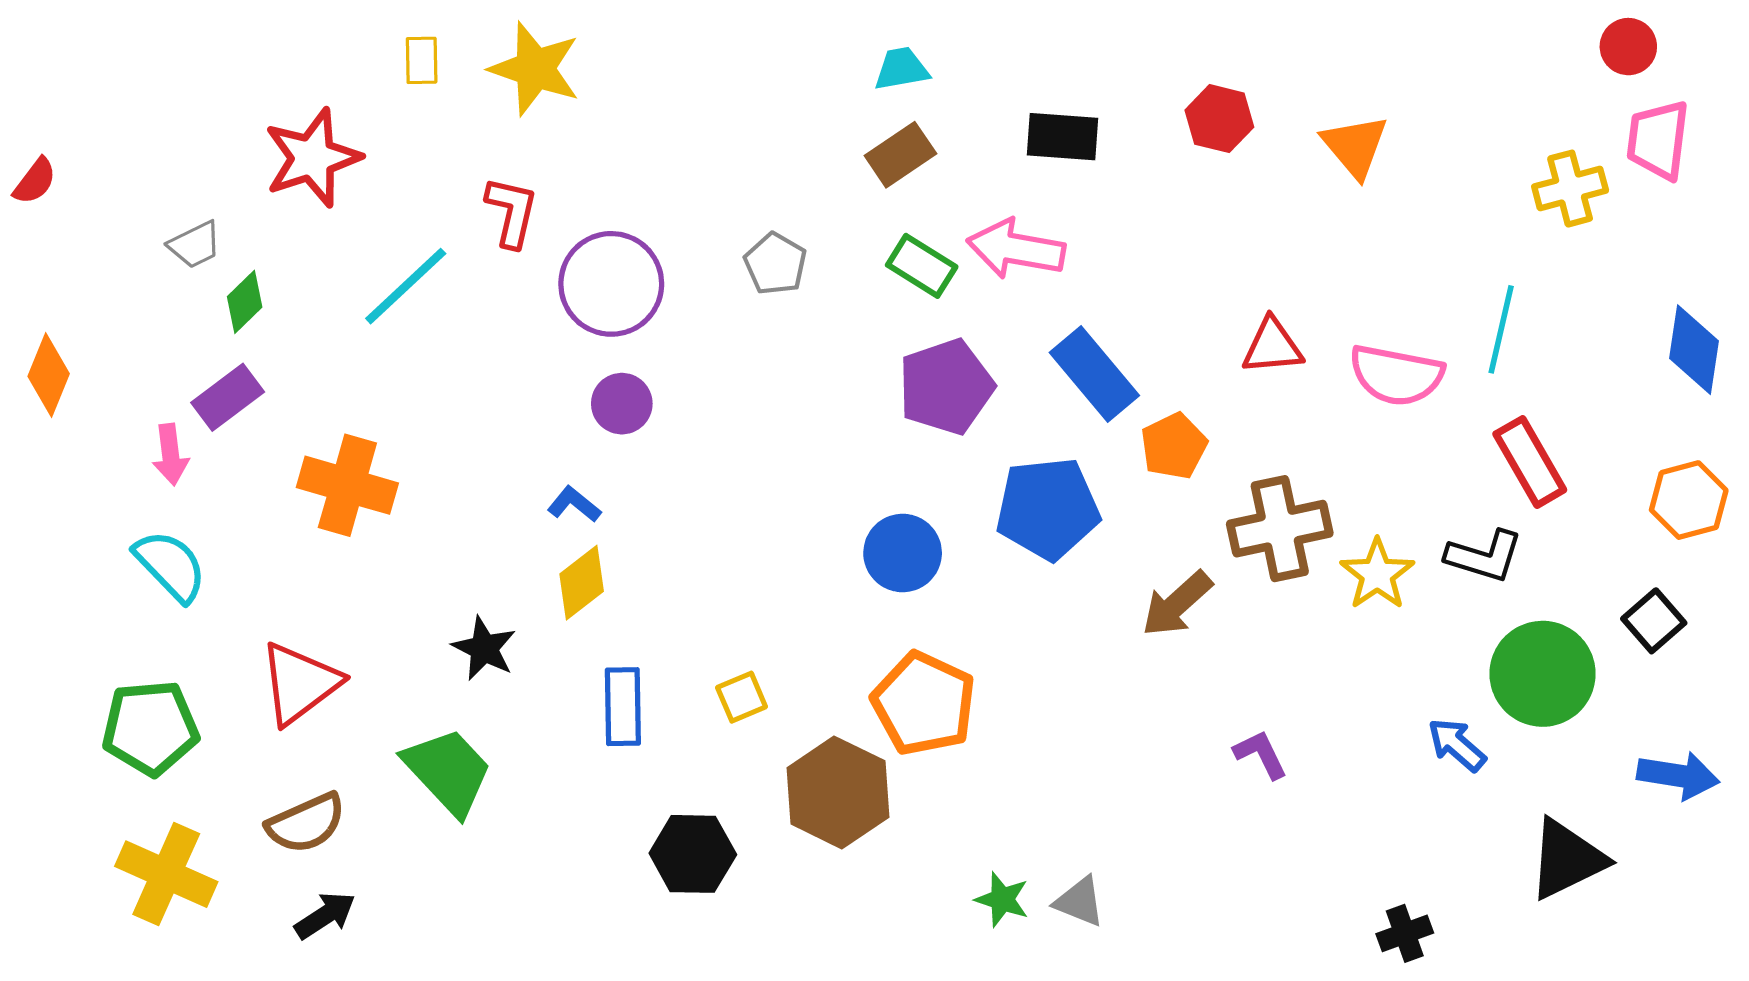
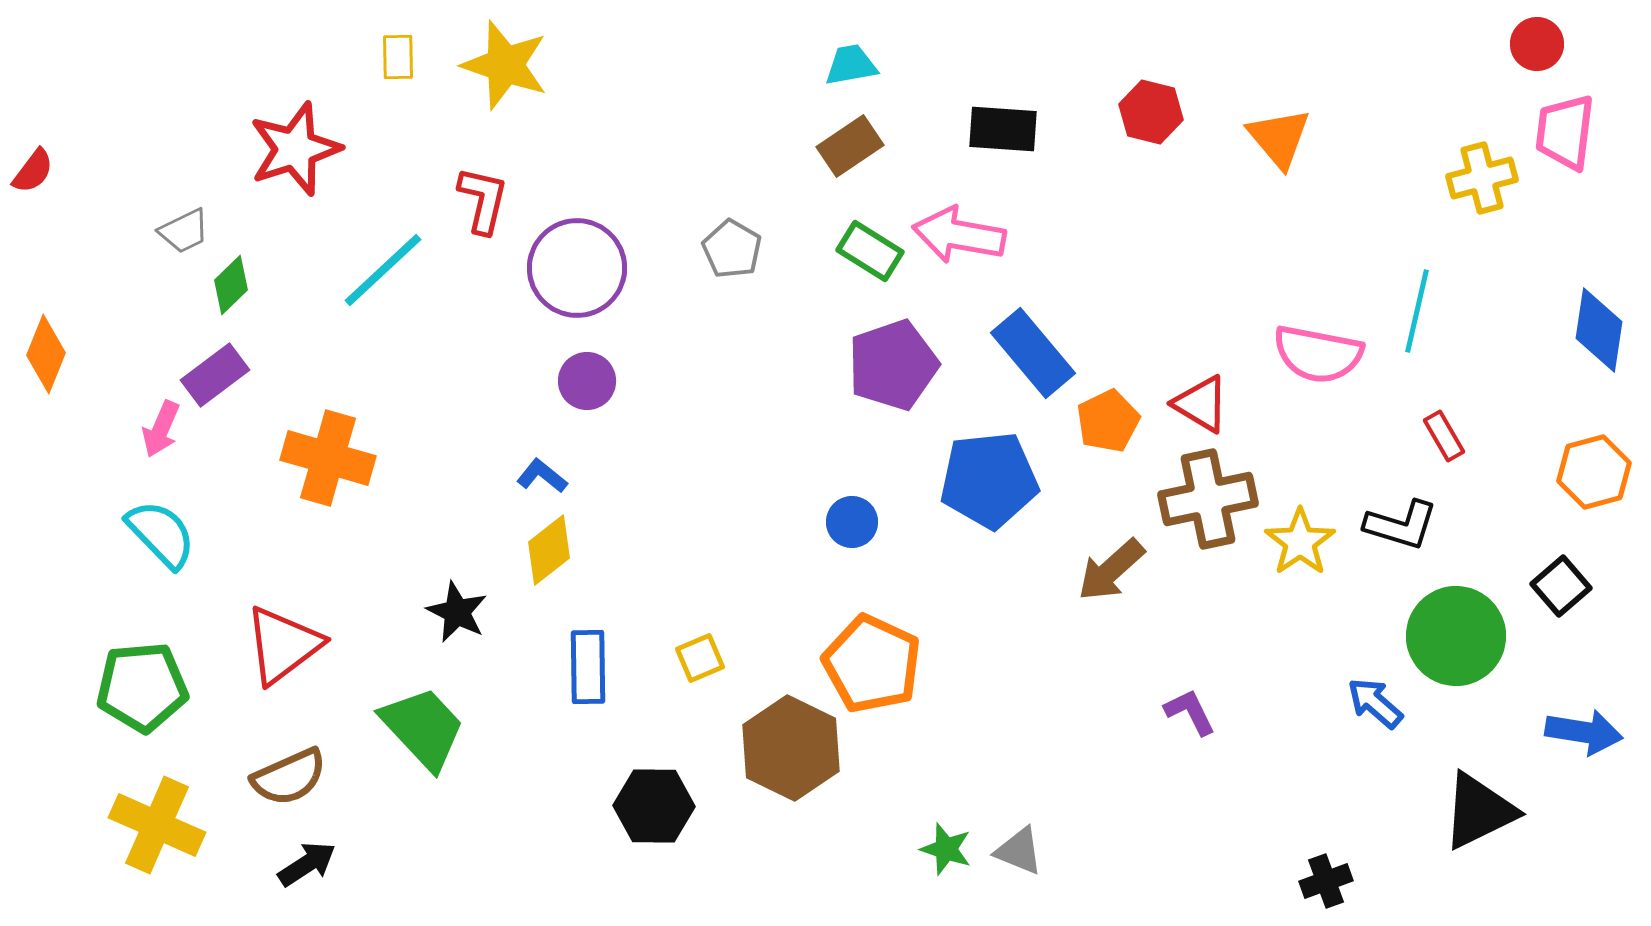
red triangle: (1272, 346) -> (1201, 404), moved, turned 36
pink arrow: (170, 454) -> (161, 429), turned 30
red rectangle: (1530, 462) -> (1444, 436), size x0.6
blue circle: (903, 553) -> (852, 522), size x0.7

